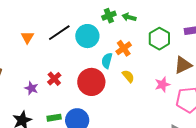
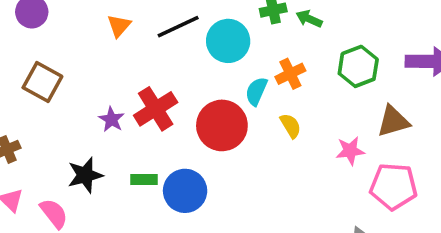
red cross: (54, 79) -> (156, 109), size x1.6

